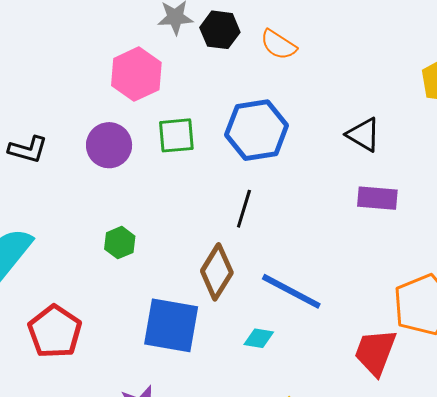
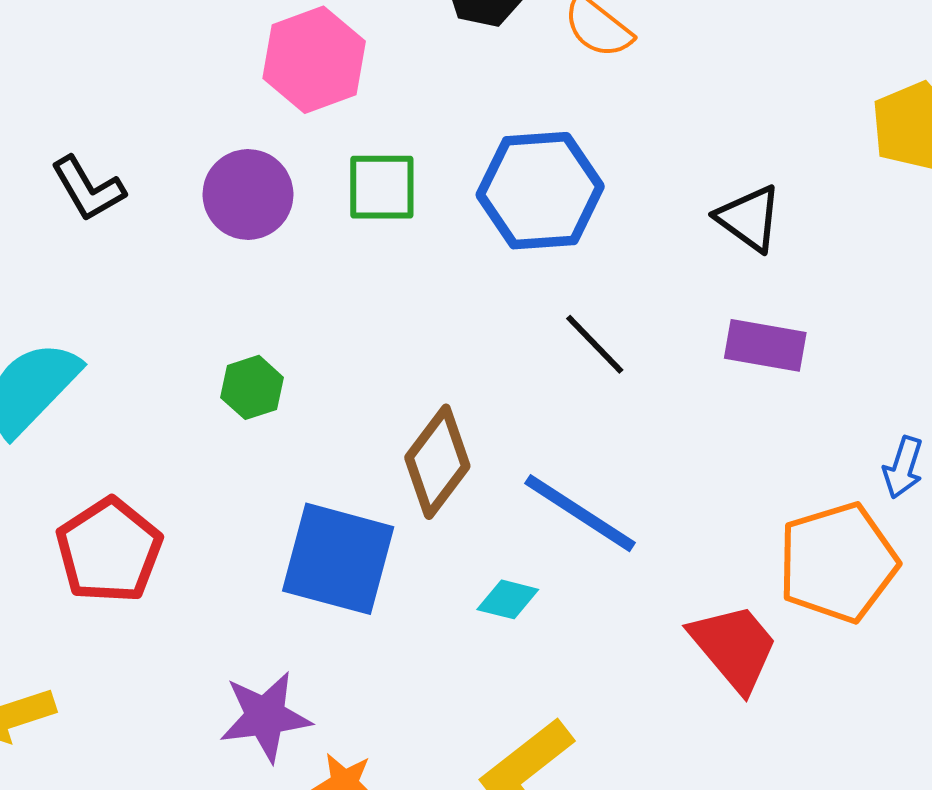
black L-shape: (28, 150) -> (88, 189), turned 39
black line: (244, 209) -> (595, 344), moved, turned -66
red trapezoid: (375, 352) -> (734, 647), turned 114

